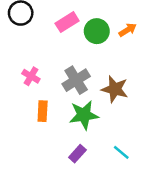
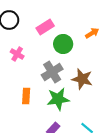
green circle: (97, 31) -> (63, 44), moved
pink cross: (31, 76) -> (17, 54), moved

